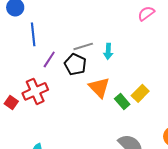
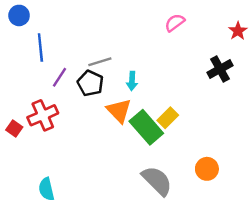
cyan arrow: (108, 51) -> (132, 81), moved
green rectangle: (122, 101) -> (146, 127), size x1.8

